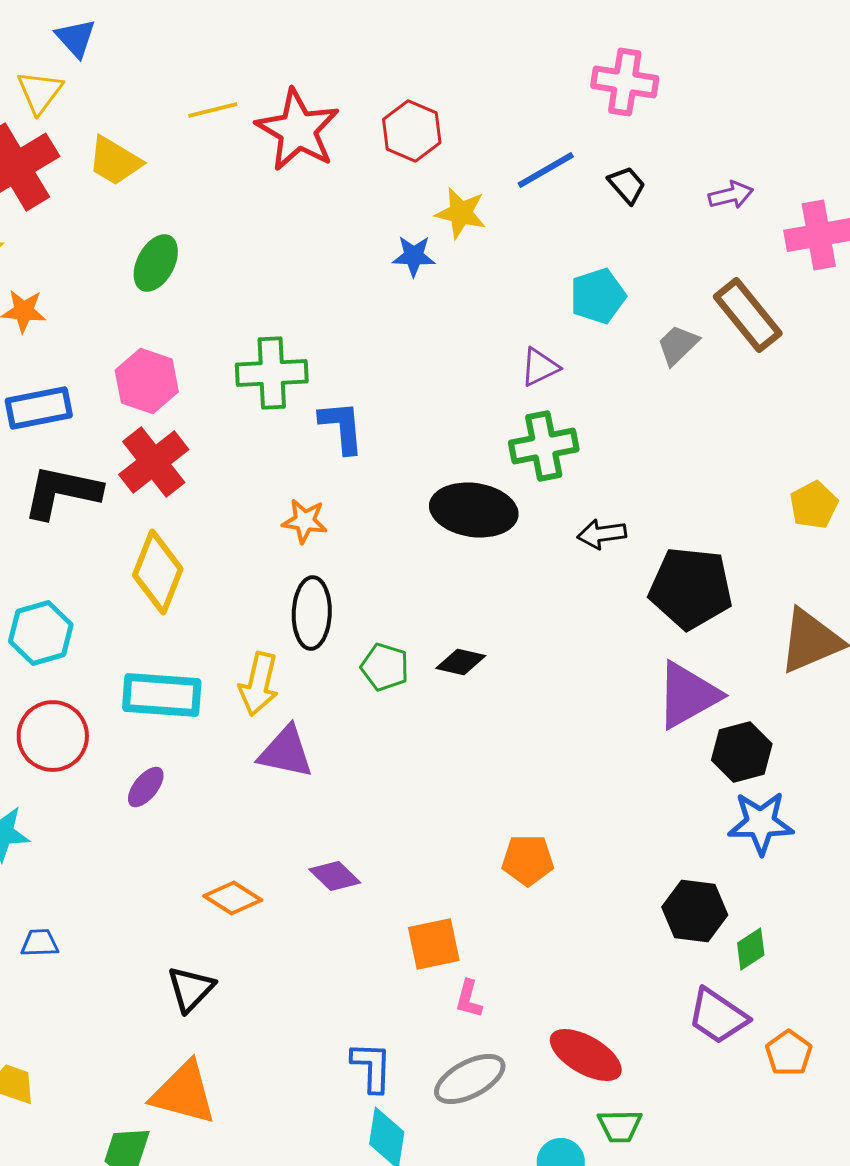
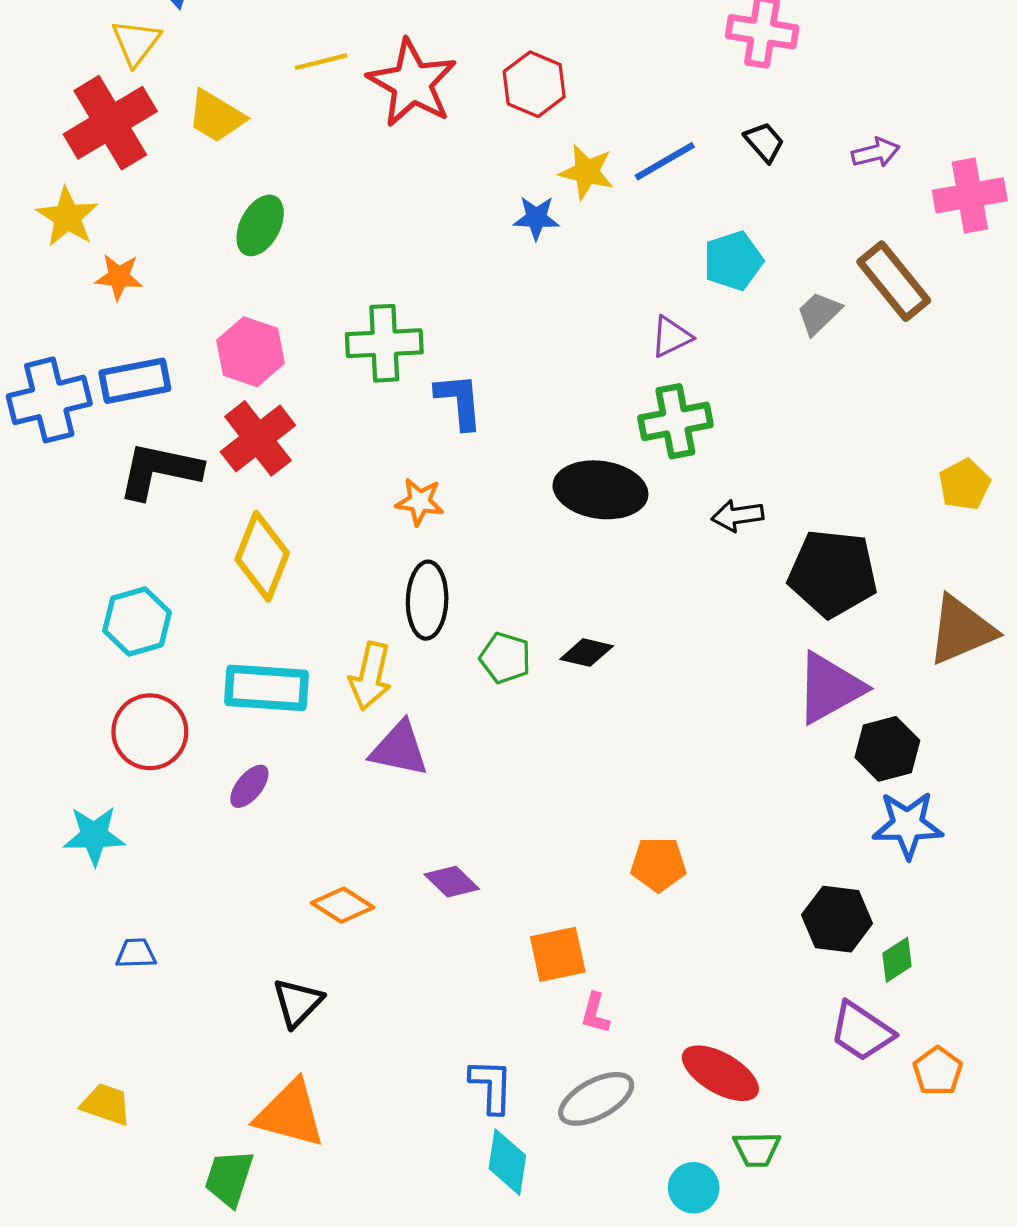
blue line: (546, 170) -> (665, 161), moved

